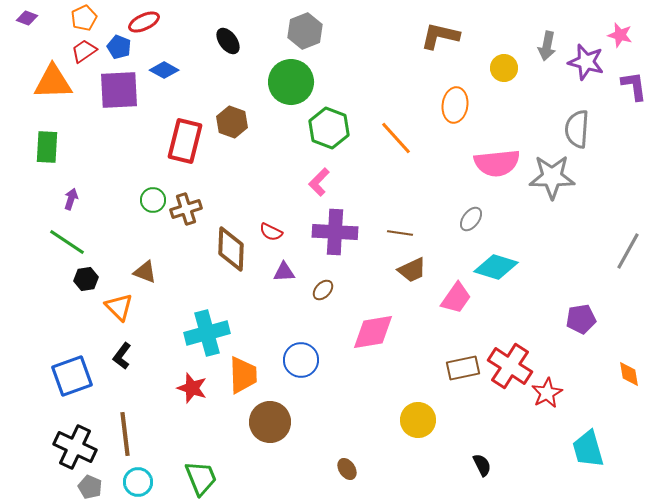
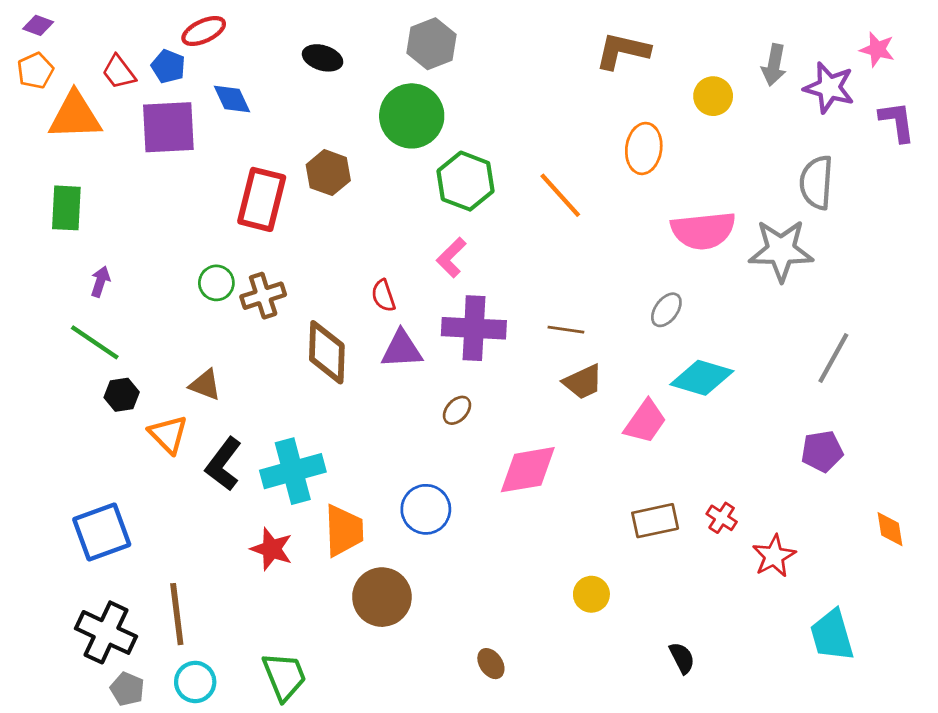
orange pentagon: (84, 18) -> (35, 71), moved
black ellipse: (228, 41) -> (323, 58), turned -36
red trapezoid: (84, 51) -> (119, 72), turned -92
blue diamond: (164, 70) -> (232, 99), turned 36
red semicircle: (271, 232) -> (383, 296), moved, turned 45
gray line: (628, 251) -> (833, 358), moved
purple triangle: (284, 272) -> (402, 349), moved, size x1.4
black L-shape: (122, 356) -> (223, 464), moved, size x1.4
red cross: (510, 366) -> (722, 518), size x0.5
yellow circle: (418, 420) -> (591, 594), size x0.7

